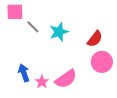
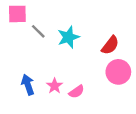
pink semicircle: (66, 79) -> (77, 92), size x0.6
pink star: (42, 82) -> (55, 86), moved

